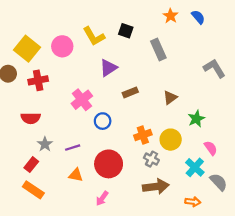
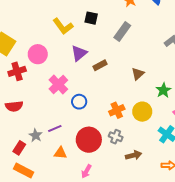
pink circle: (62, 46) -> (38, 54), moved
gray rectangle: (158, 49) -> (122, 32), turned 66
brown rectangle: (130, 92) -> (100, 65), moved
gray star: (45, 144) -> (36, 135), moved
gray cross: (151, 159) -> (116, 137), moved
brown arrow: (156, 186) -> (134, 155), size x0.7

